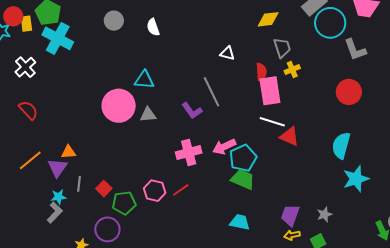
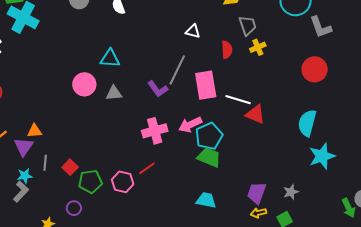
pink rectangle: (270, 91) -> (206, 85), moved
gray line: (212, 92) -> (177, 70), turned 52
pink circle: (119, 106) -> (84, 84), size x0.7
pink hexagon: (155, 191) -> (123, 182), moved
purple circle: (107, 229) -> (74, 208), size x0.6

